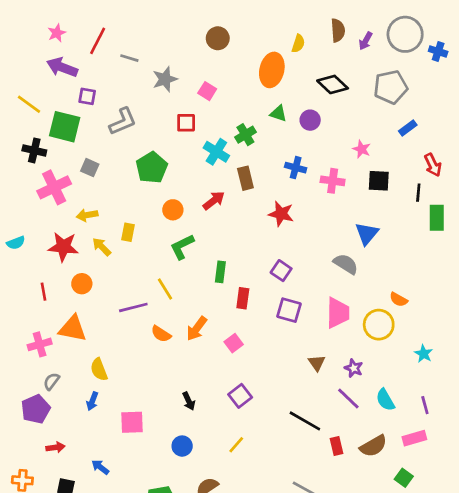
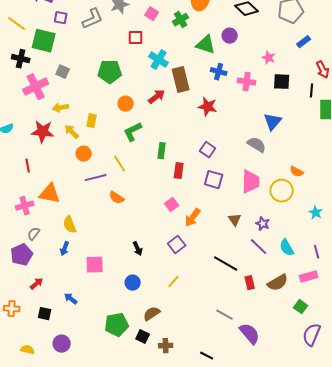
green triangle: (278, 113) -> (206, 45), moved, size x1.5
gray L-shape: (123, 121) -> (93, 19), moved
green cross: (245, 135) -> (181, 20), moved
green pentagon: (152, 168) -> (110, 72), turned 30
brown rectangle: (245, 178) -> (181, 80), size x1.4
orange circle: (82, 284) -> (84, 154), moved
orange arrow: (197, 329) -> (193, 218), moved
red arrow: (55, 447) -> (37, 284), turned -32

